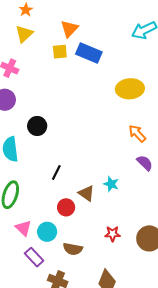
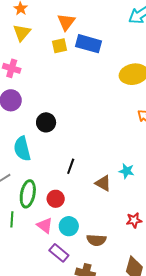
red circle: (66, 207) -> (56, 199), moved

